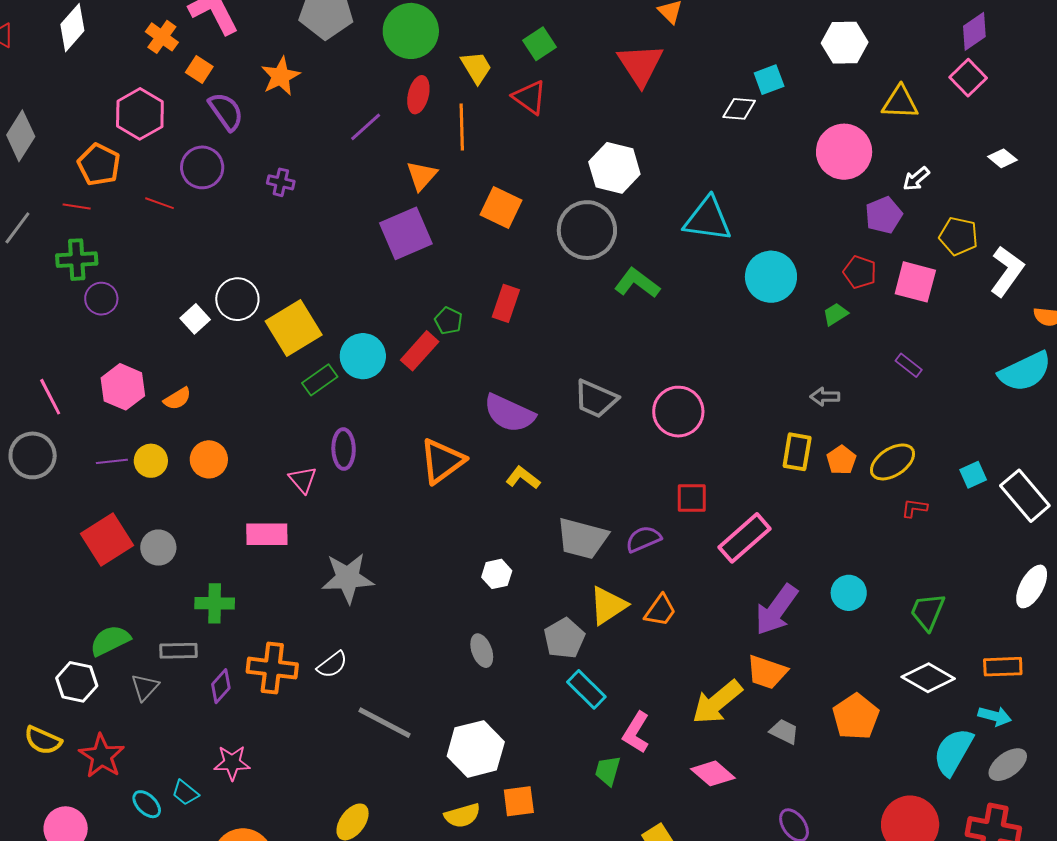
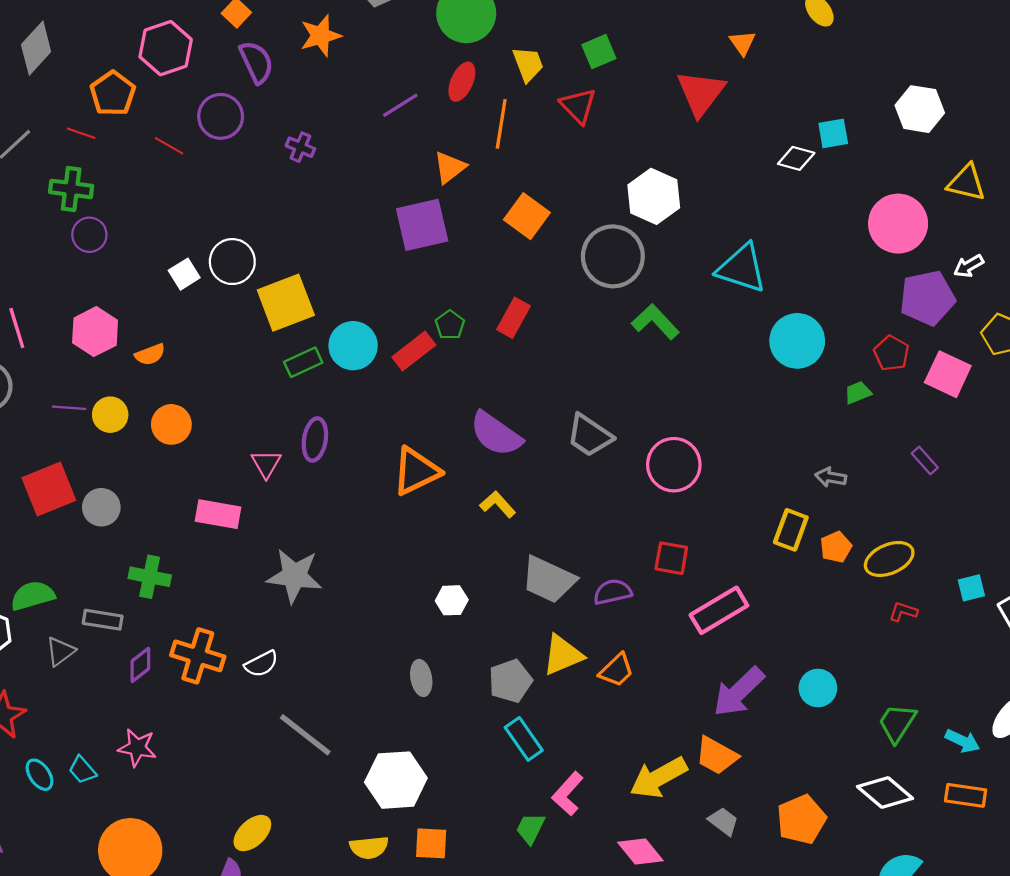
purple pentagon: (884, 215) -> (927, 298), size x1.4
cyan arrow: (995, 716) -> (963, 741), moved

